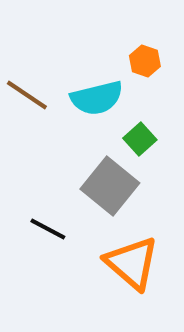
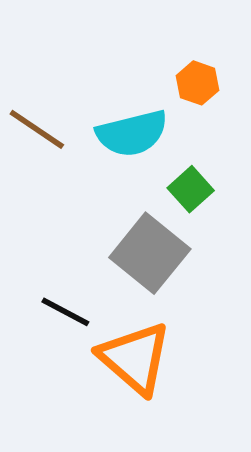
orange triangle: (132, 263) -> (135, 358), moved

